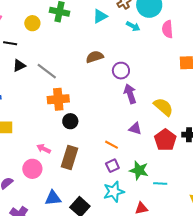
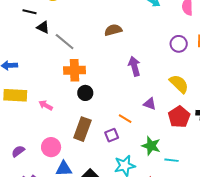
black triangle: (19, 66) -> (43, 27), moved, turned 48
purple circle: (121, 71) -> (179, 44), moved
purple arrow: (130, 94) -> (134, 66), moved
pink arrow: (44, 149) -> (46, 105), moved
purple square: (112, 166) -> (112, 135), moved
pink circle: (32, 169) -> (51, 147), moved

